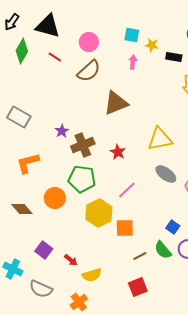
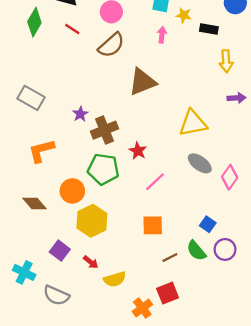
red star: (118, 152) -> (138, 151), moved
yellow hexagon: (99, 213) -> (92, 221), moved
orange cross: (79, 302) -> (142, 308), moved

